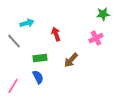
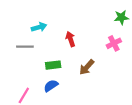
gray line: (14, 41) -> (25, 47), turned -49
blue semicircle: (38, 77) -> (51, 86), turned -96

